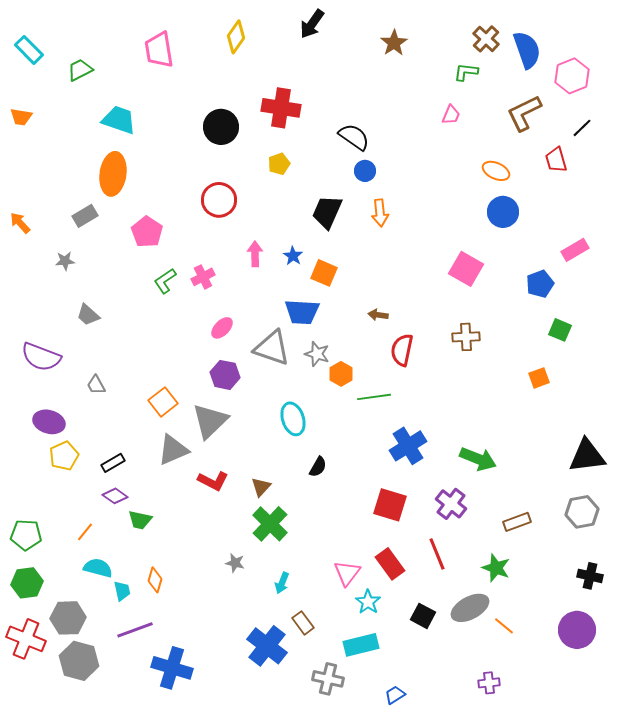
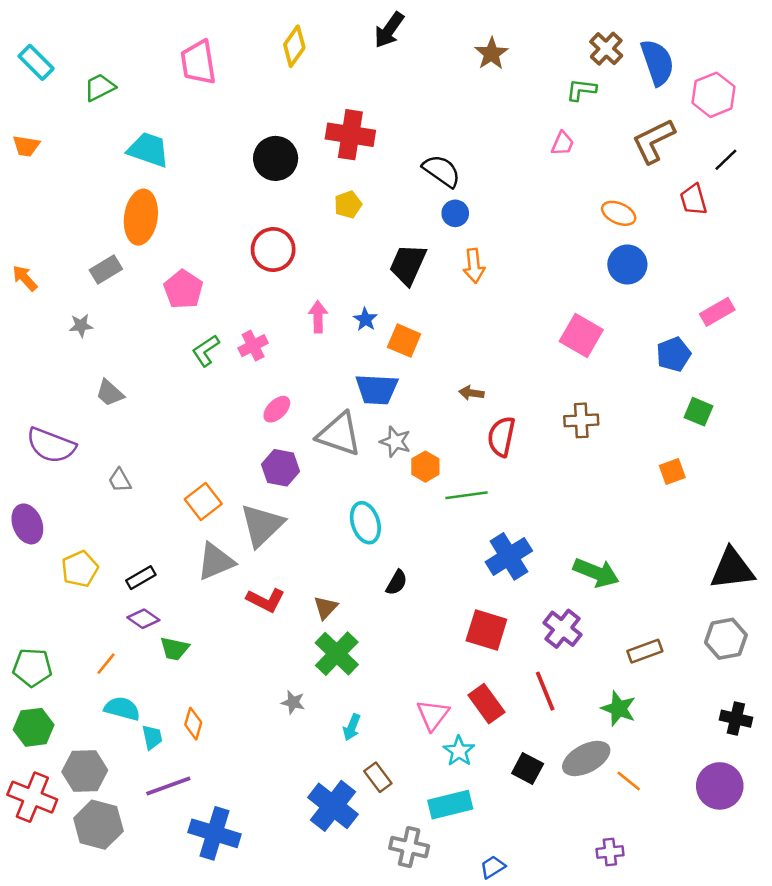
purple ellipse: (49, 422) -> (27, 524), moved, turned 52

